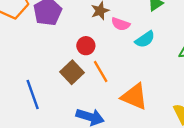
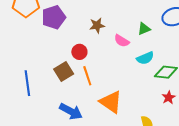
pink semicircle: (121, 24) -> (122, 41), moved
cyan semicircle: (145, 39) -> (145, 58), moved

